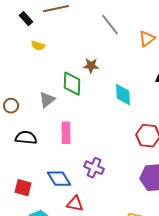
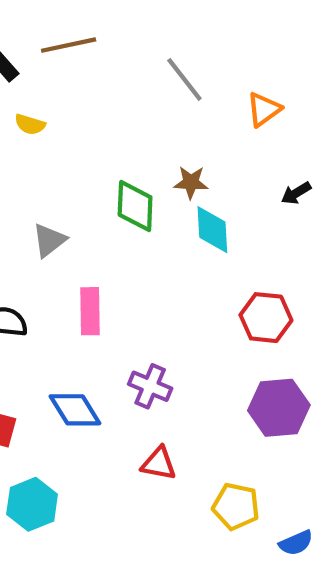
brown star: (91, 66) -> (191, 182), moved
green diamond: (72, 84) -> (135, 206), moved
red triangle: (75, 204) -> (159, 463), moved

